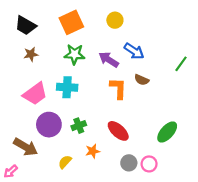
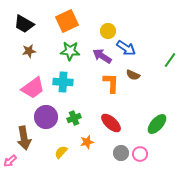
yellow circle: (115, 20) -> (108, 31), moved
brown arrow: (26, 147) -> (24, 138), turned 50

